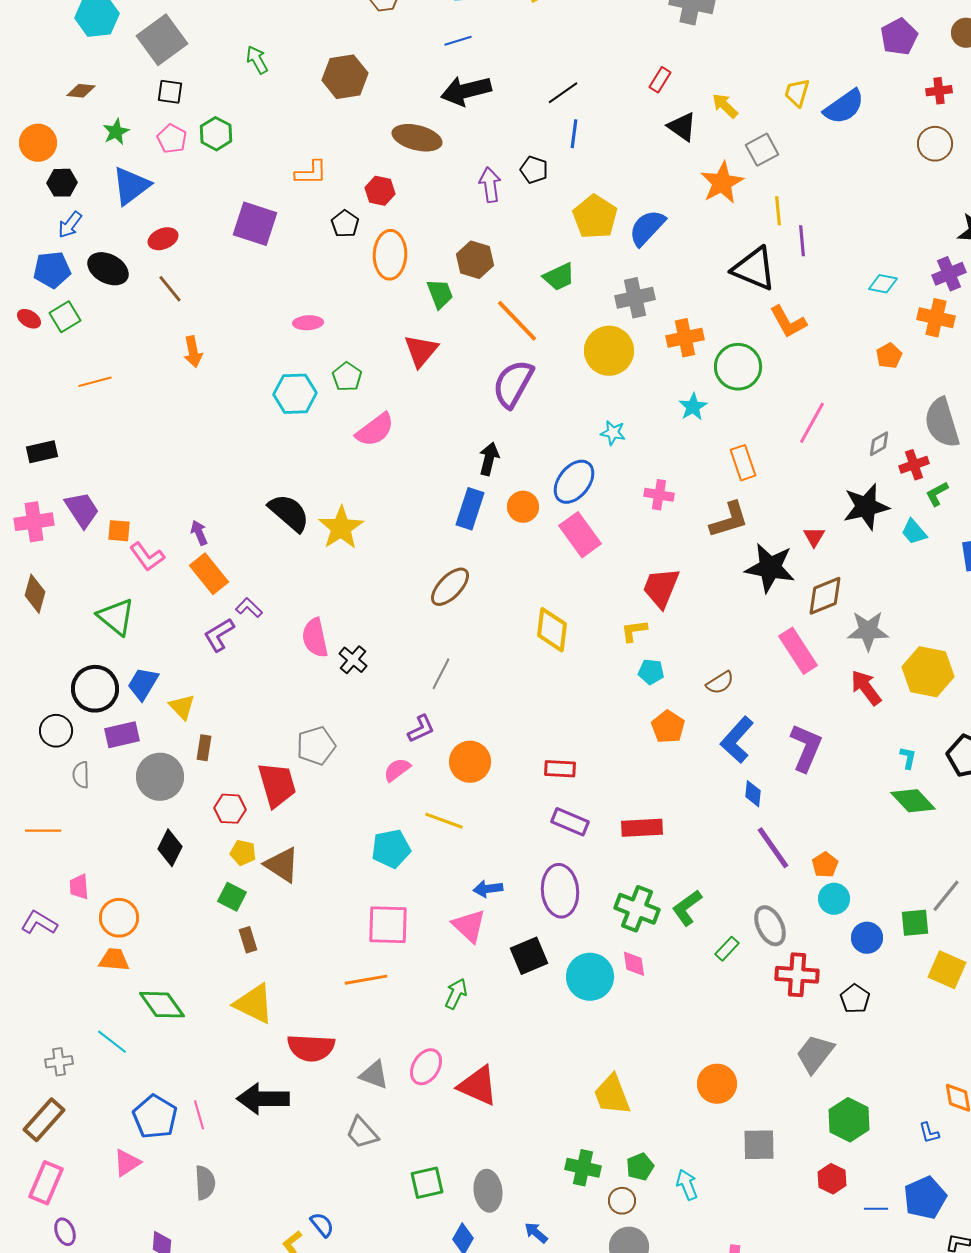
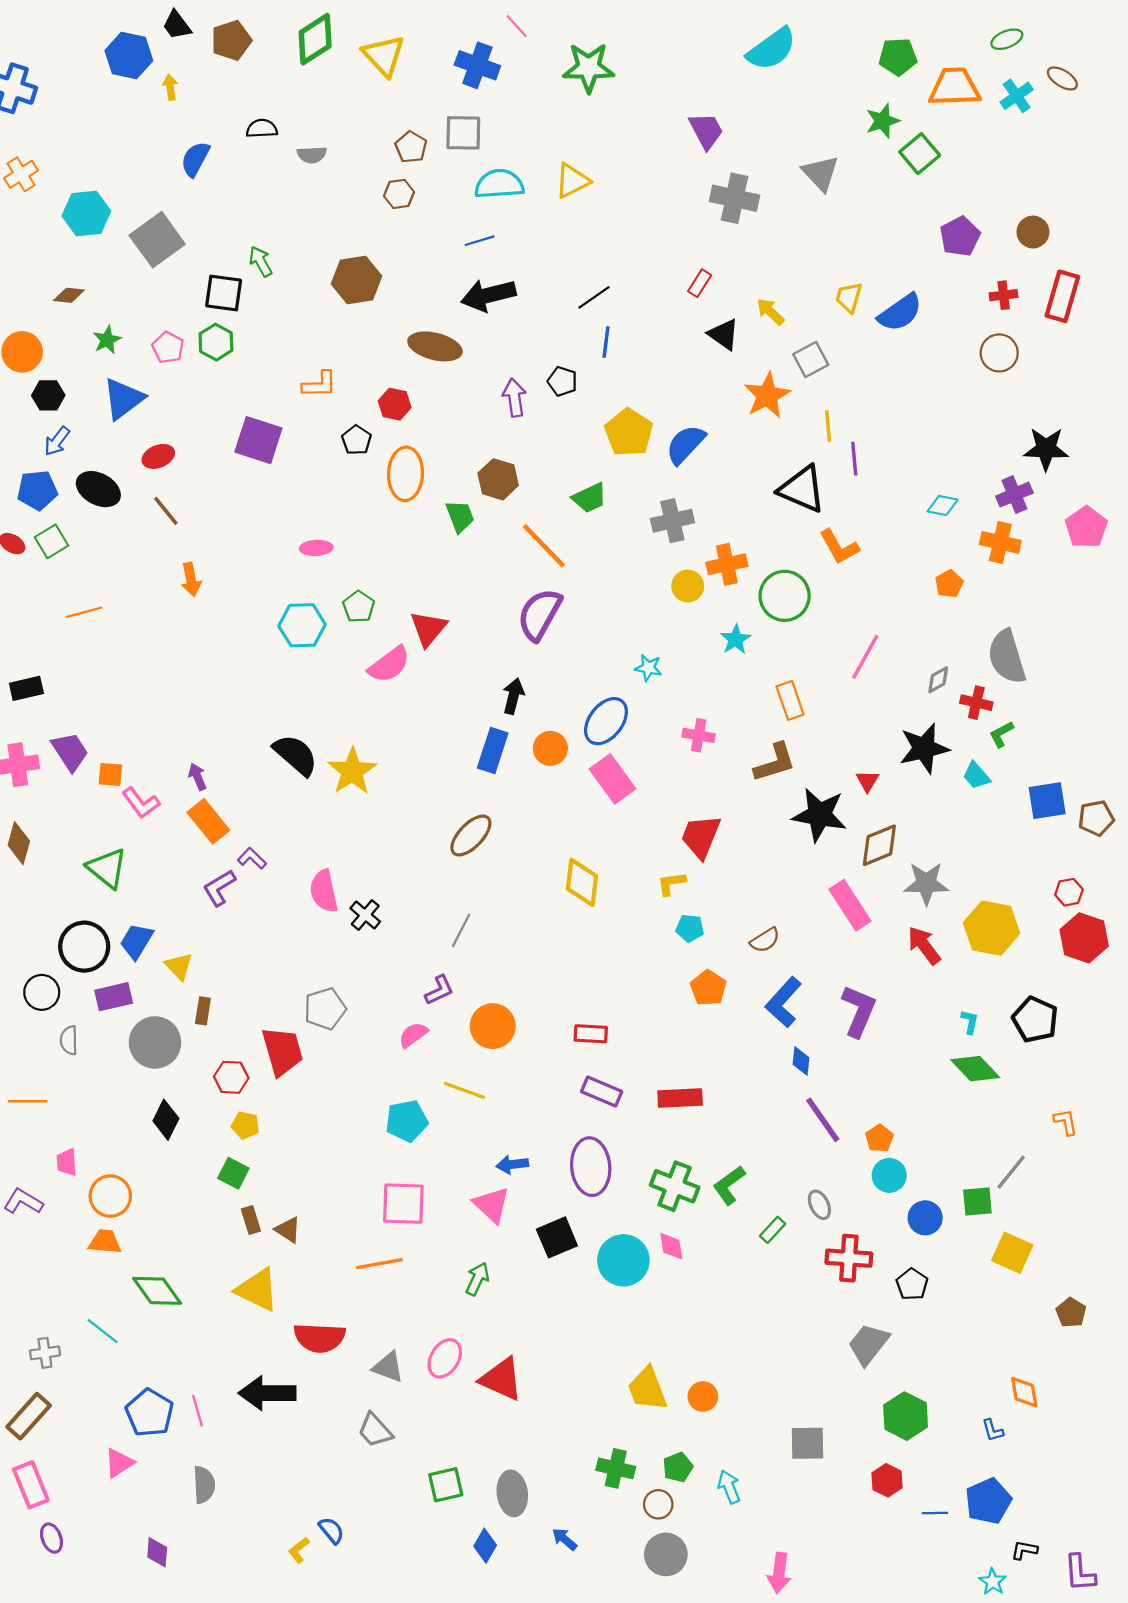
black square: (170, 92) -> (224, 293), moved, size x1.4
red triangle: (421, 351) -> (428, 629), moved
yellow circle: (609, 351) -> (688, 586), moved, size x0.6
red cross: (914, 465) -> (976, 703), turned 32
brown triangle: (282, 865) -> (288, 1230), moved, size x0.7
gray ellipse: (770, 926) -> (819, 1205), size x0.7
orange circle: (717, 1084) -> (703, 1396), moved, size x0.7
pink rectangle: (46, 1183) -> (31, 1485), turned -45

